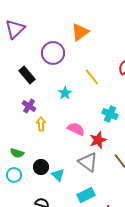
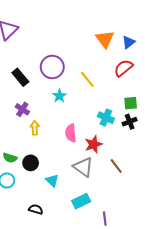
orange triangle: (80, 32) -> (105, 39), moved, turned -30
purple circle: (53, 53) -> (52, 67), moved
pink semicircle: (76, 129) -> (71, 133), turned -120
black circle: (41, 167) -> (31, 163), moved

